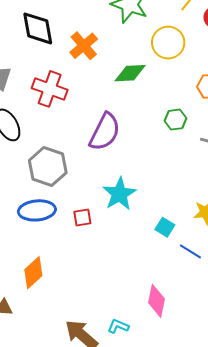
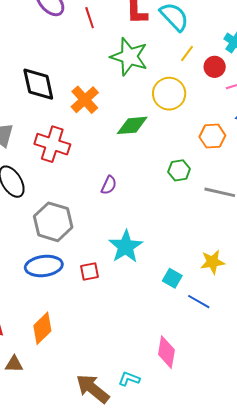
purple semicircle: (105, 132) -> (109, 185), size x0.5

